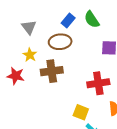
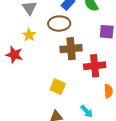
brown cross: (52, 71) -> (71, 49), moved
yellow square: (81, 112) -> (58, 87), moved

